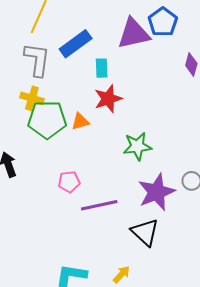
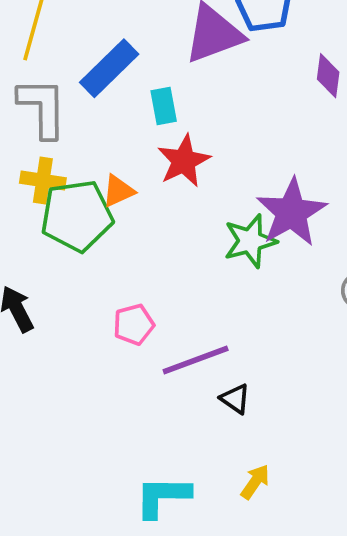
orange triangle: (80, 121) -> (118, 191), moved
purple star: (156, 192) -> (291, 212), moved
black triangle: (145, 232) -> (235, 399), moved, size x0.6

